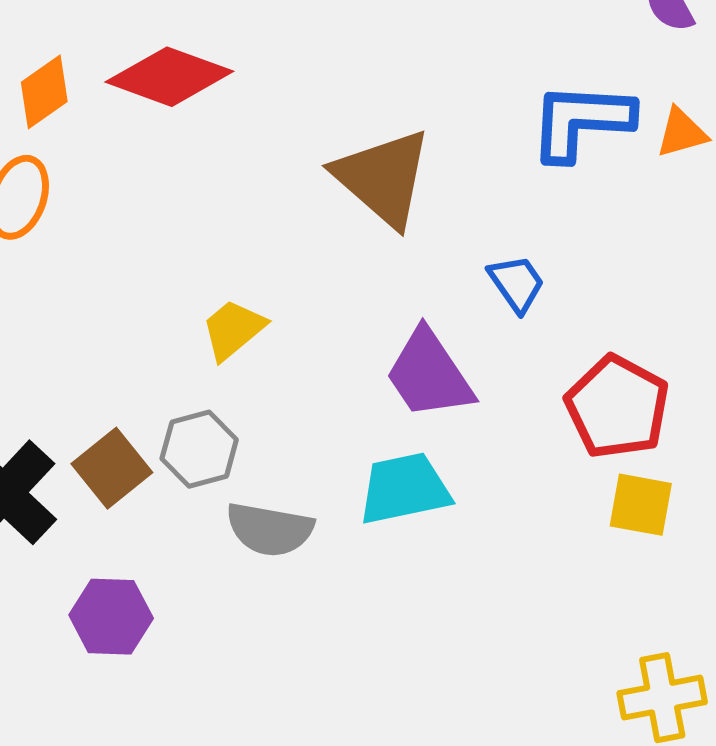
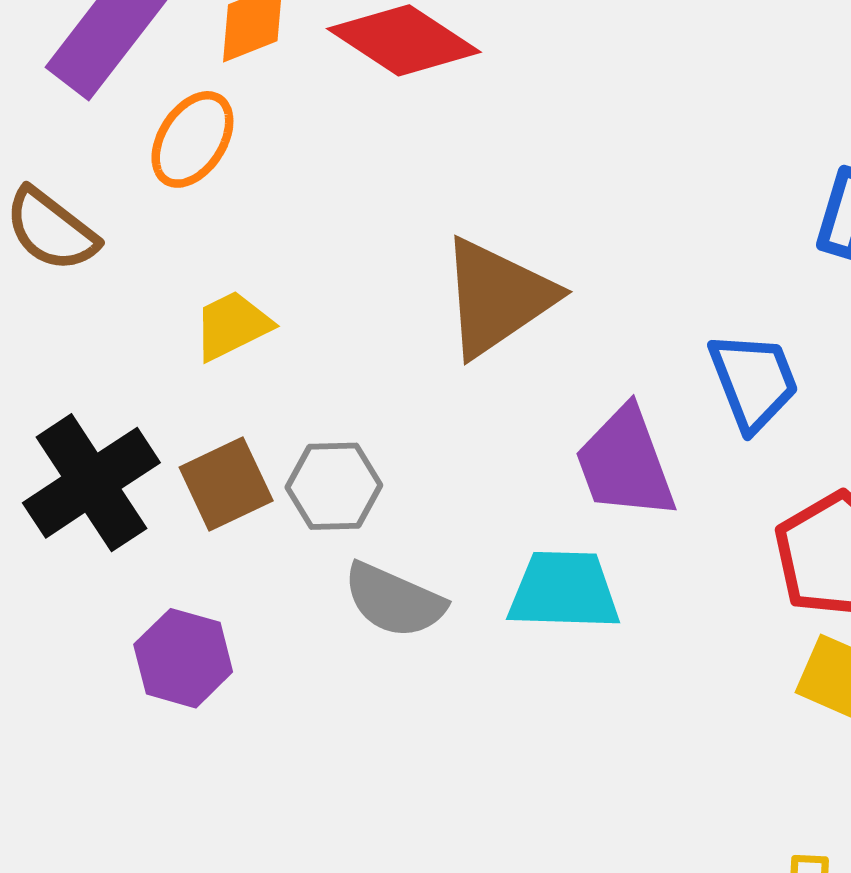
brown triangle: (383, 178) -> (497, 297), moved, turned 31
blue trapezoid: (517, 284) -> (754, 381), size x1.4
yellow trapezoid: (233, 329) -> (232, 326), moved

